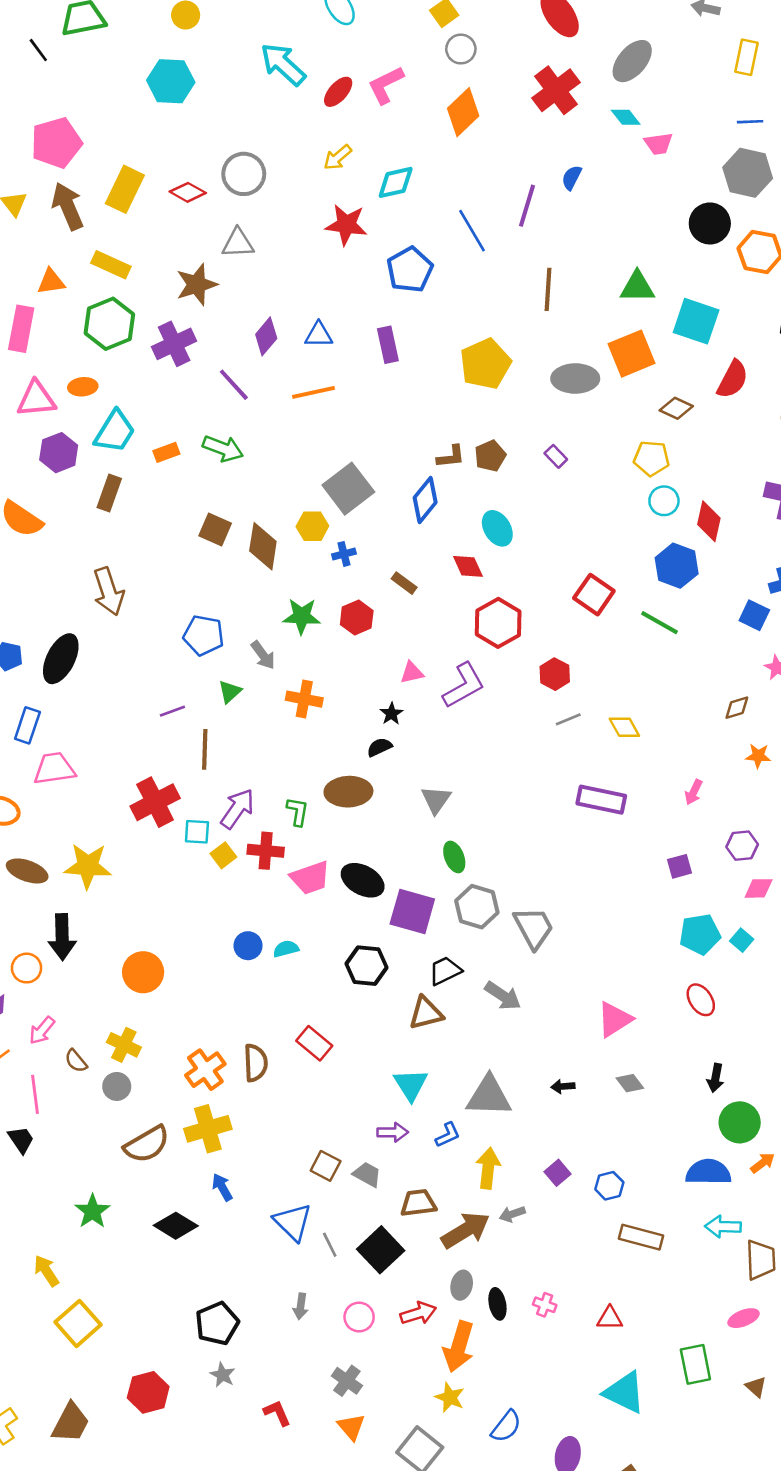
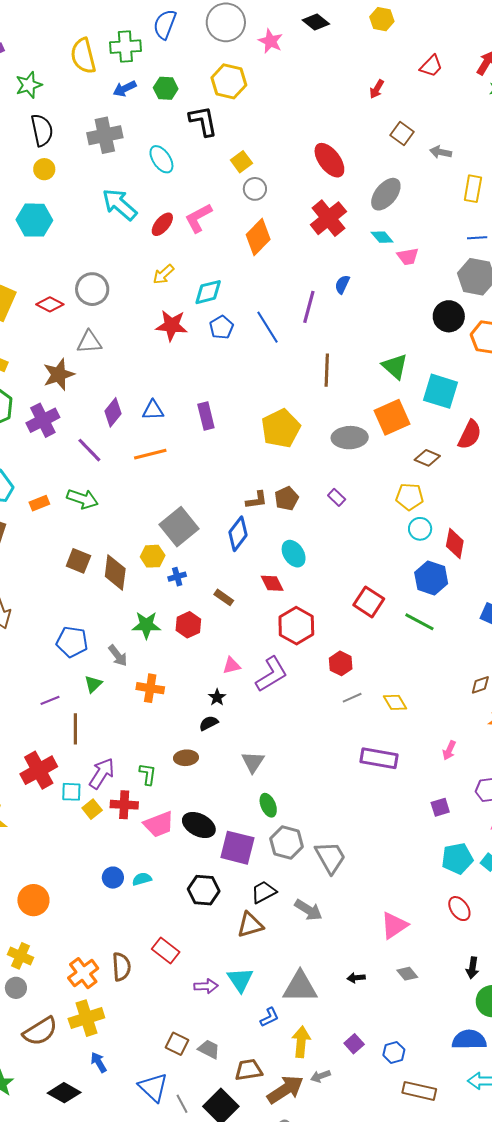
blue pentagon: (410, 270) -> (222, 327), moved, size x0.7
green triangle: (637, 287) -> (395, 366), turned 44
brown ellipse: (348, 792) -> (186, 758), size x0.7
purple arrow: (393, 1132) -> (206, 986), moved

